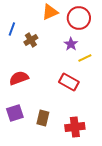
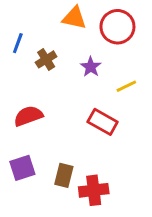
orange triangle: (50, 12) -> (74, 18), turned 36
purple star: (71, 44) -> (91, 67), moved
red cross: (75, 127) -> (94, 190), moved

